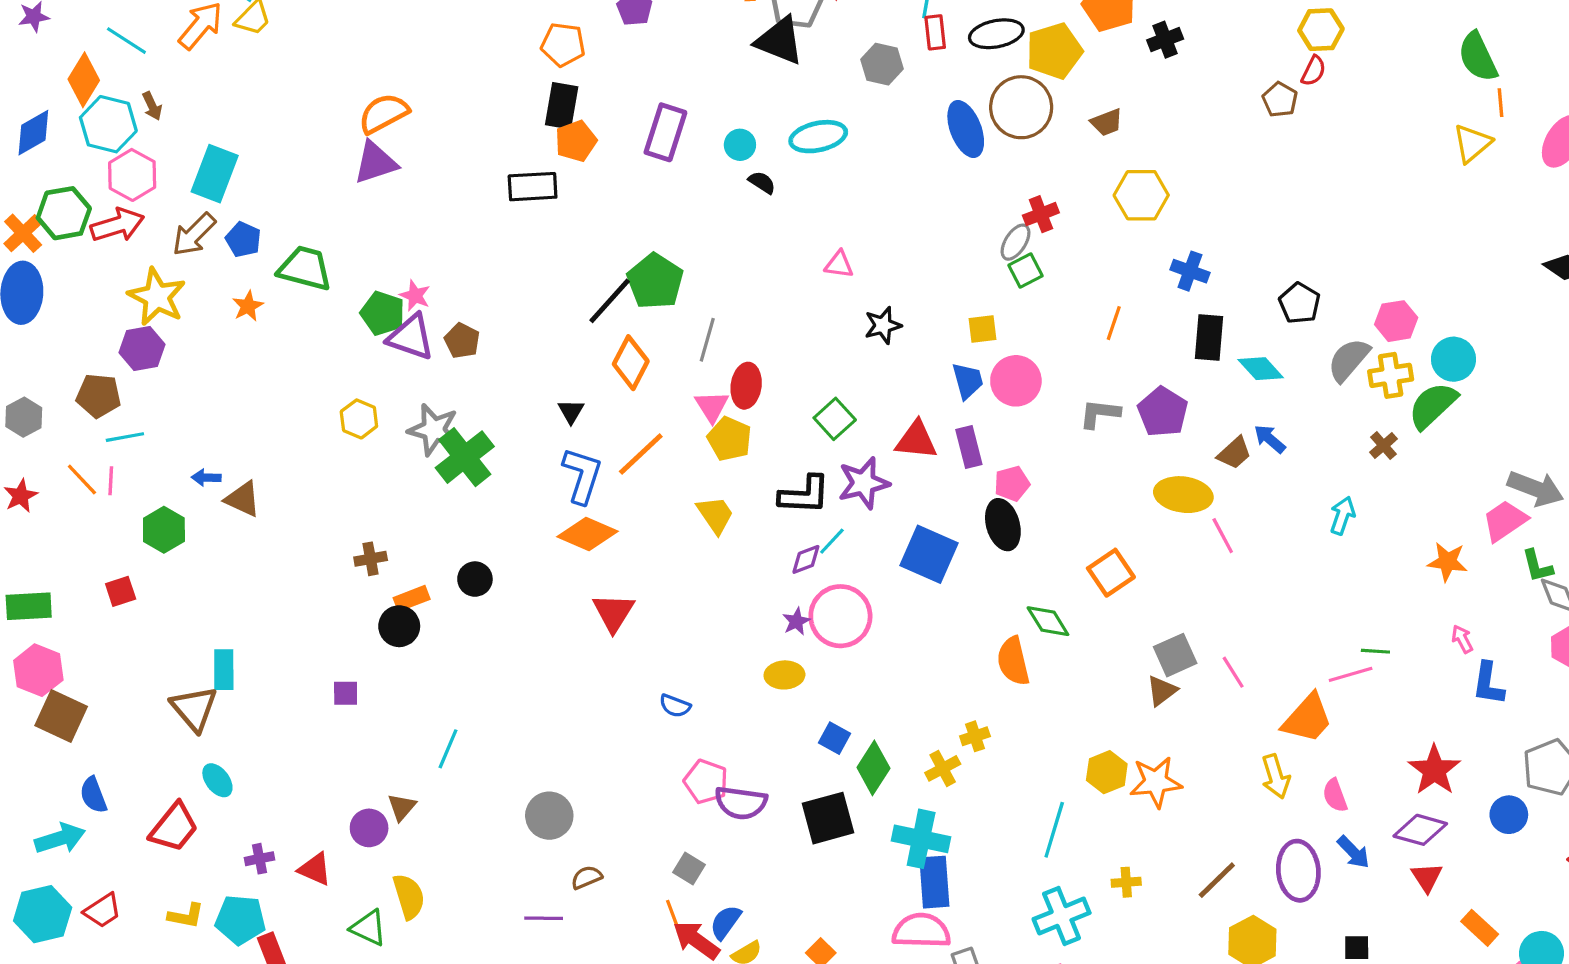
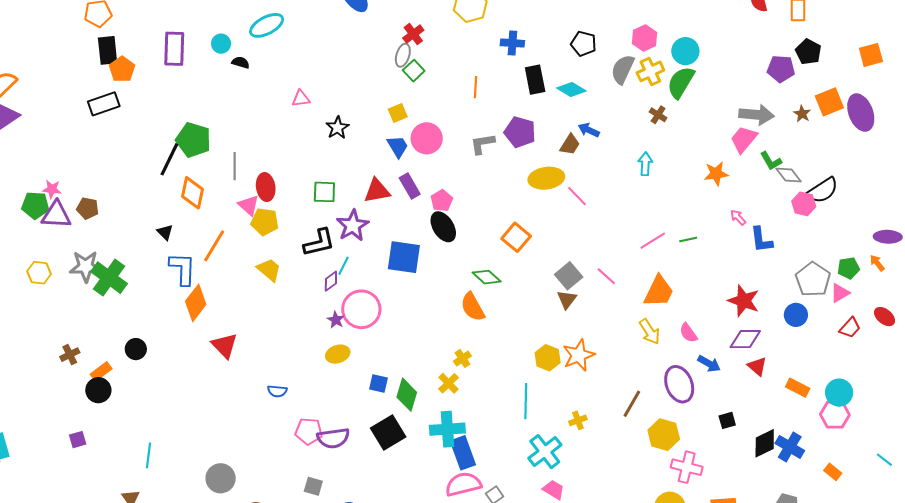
green square: (835, 419) -> (324, 192), turned -30
orange diamond: (588, 534) -> (196, 303), turned -60
pink line: (1351, 674) -> (653, 241), moved

